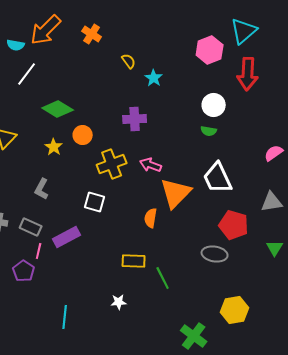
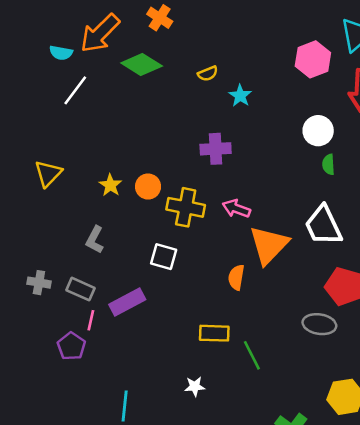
orange cross: (92, 34) -> (160, 18), moved
yellow semicircle: (129, 61) -> (208, 74), turned 105
green diamond: (58, 109) -> (142, 64), moved
green semicircle: (209, 131) -> (328, 164), moved, turned 77
orange circle: (83, 135) -> (148, 187), moved
yellow cross: (112, 164) -> (186, 207), turned 32

